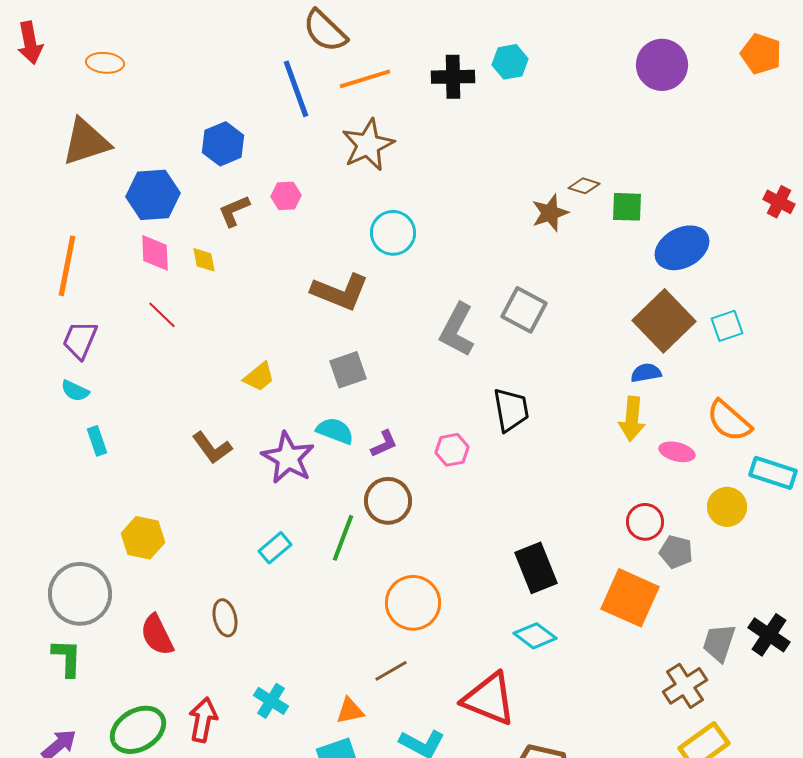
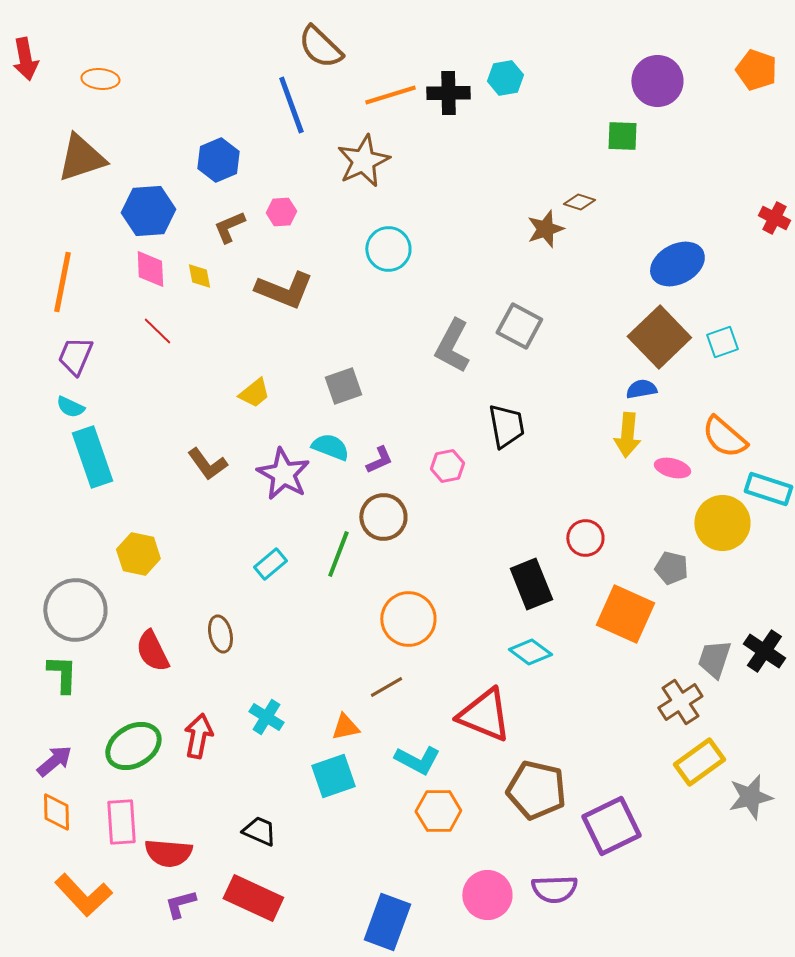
orange line: (365, 79) -> (390, 95), moved
green square: (627, 207) -> (622, 136), moved
brown L-shape: (340, 292) -> (284, 290), moved
cyan rectangle: (97, 441) -> (92, 457), size x2.0
yellow circle: (727, 507) -> (722, 523), size x1.4
red circle: (645, 522) -> (585, 538), moved

